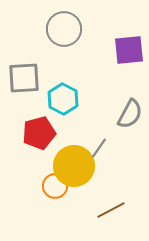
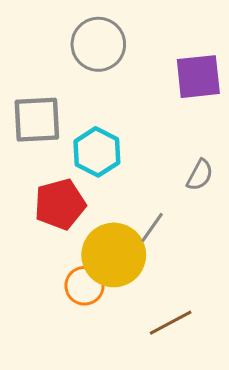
gray semicircle: (130, 114) -> (200, 175), size x0.7

